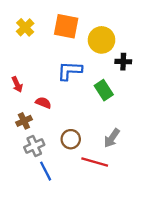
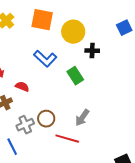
blue L-shape: (70, 71) -> (45, 59), turned -140
gray cross: (34, 146) -> (25, 125), moved
blue line: (46, 171) -> (12, 147), moved

